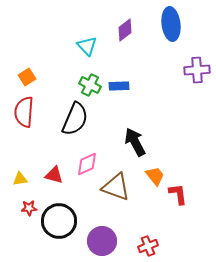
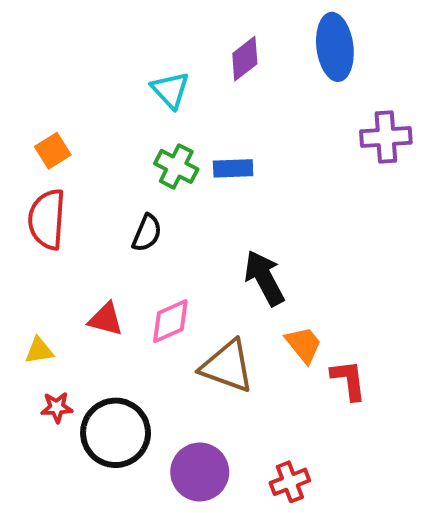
black semicircle: (75, 119) -> (147, 233), size x0.6
red triangle: (54, 175) -> (106, 319), moved

